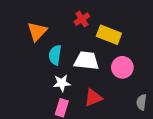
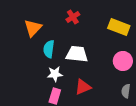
yellow rectangle: (109, 35) -> (119, 27), moved
pink circle: (122, 67) -> (123, 61), moved

